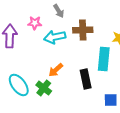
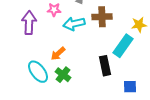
cyan rectangle: (104, 59) -> (123, 46), turned 30
orange arrow: (56, 70) -> (58, 54), moved

